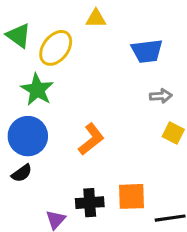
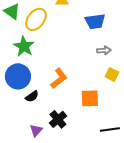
black semicircle: (22, 173) -> (32, 96), moved
orange square: (131, 196) -> (90, 98), moved
black cross: (90, 203) -> (58, 119), turned -36

